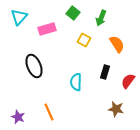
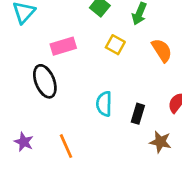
pink rectangle: (47, 29) -> (63, 46), moved
black rectangle: (105, 72) -> (138, 114), moved
purple star: (18, 117) -> (24, 142), moved

